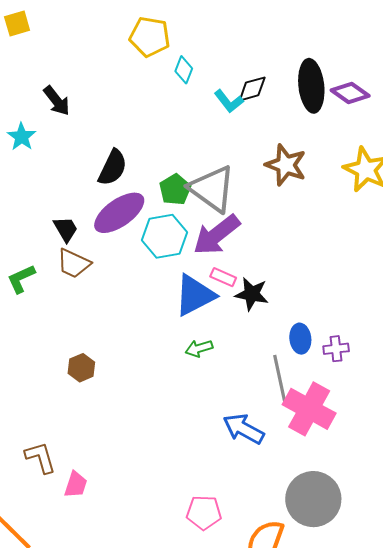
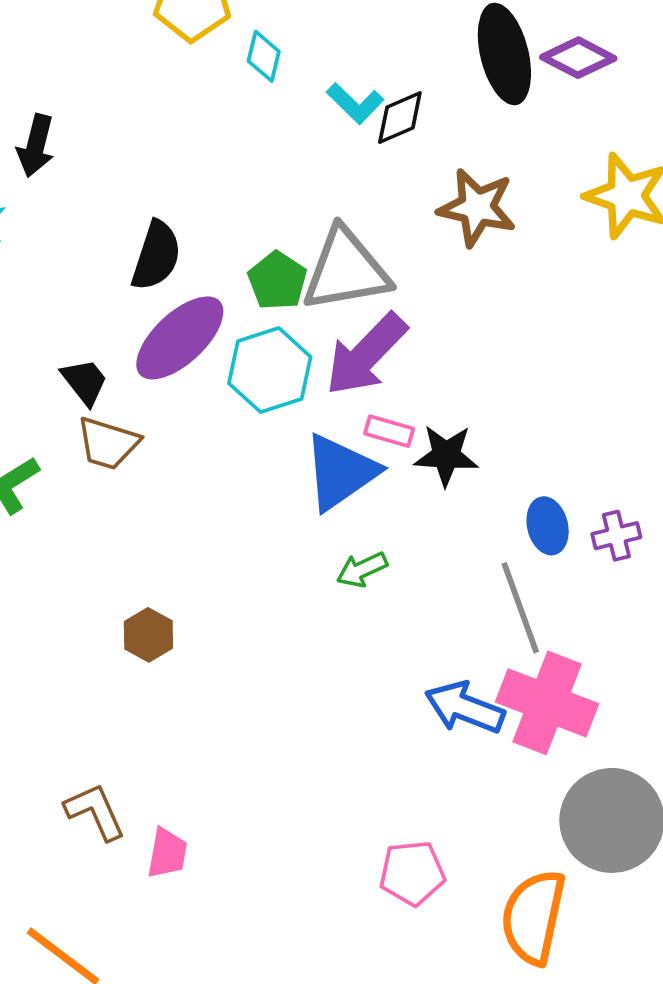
black diamond: (252, 89) -> (400, 118), moved
black arrow: (57, 101) -> (36, 146), turned 60
gray triangle: (212, 189) -> (346, 270), turned -38
pink cross: (309, 409) -> (547, 703), moved

